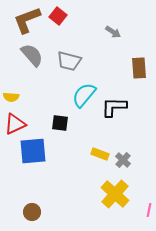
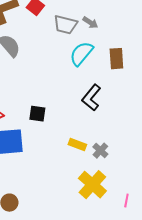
gray trapezoid: (69, 61) -> (65, 25), moved
cyan semicircle: (84, 95) -> (81, 54), moved
black L-shape: (114, 107) -> (91, 98), turned -52

